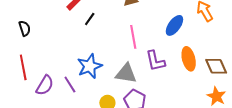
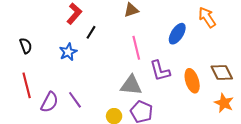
orange ellipse: (189, 59) -> (192, 81), moved
blue star: (90, 66) -> (68, 52), moved, size x0.7

